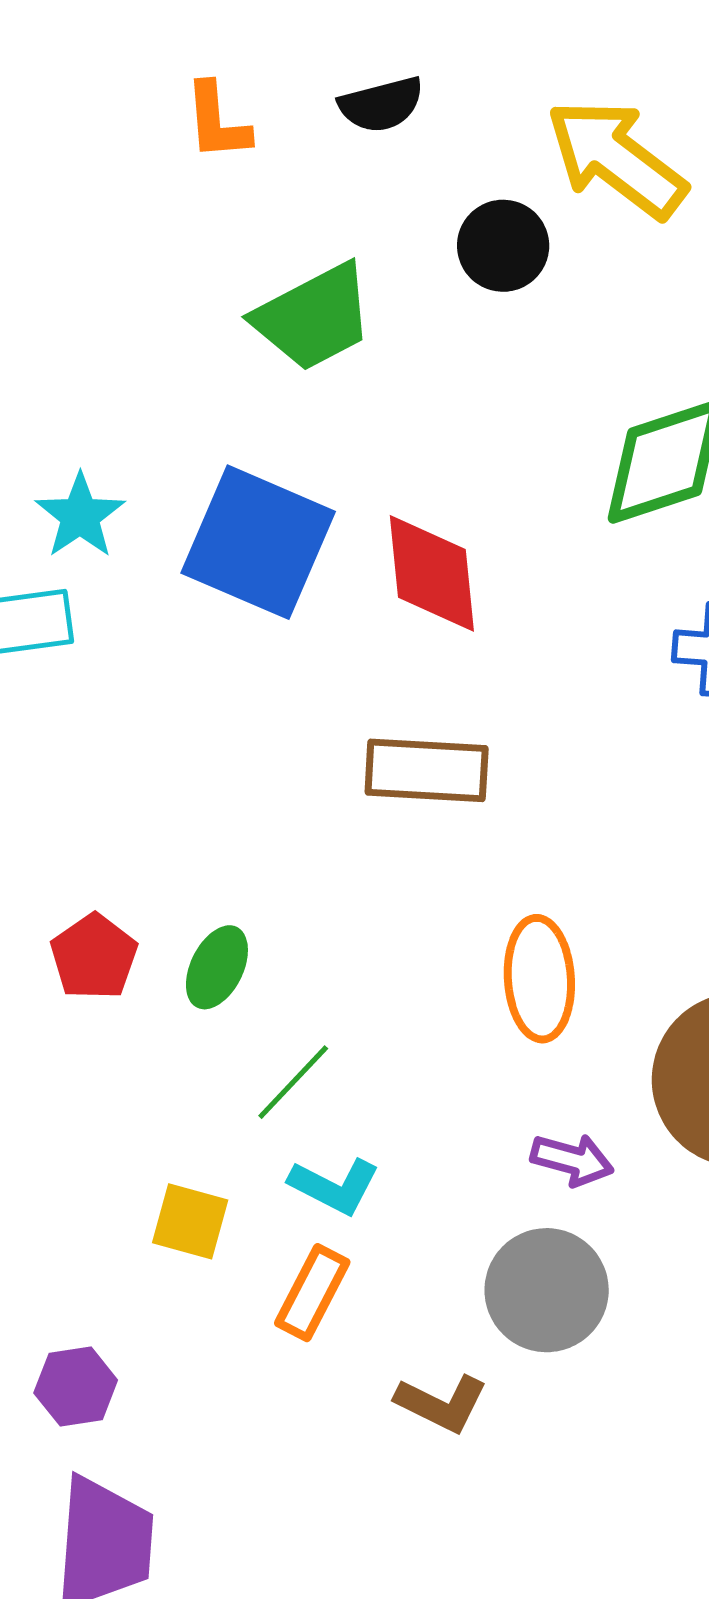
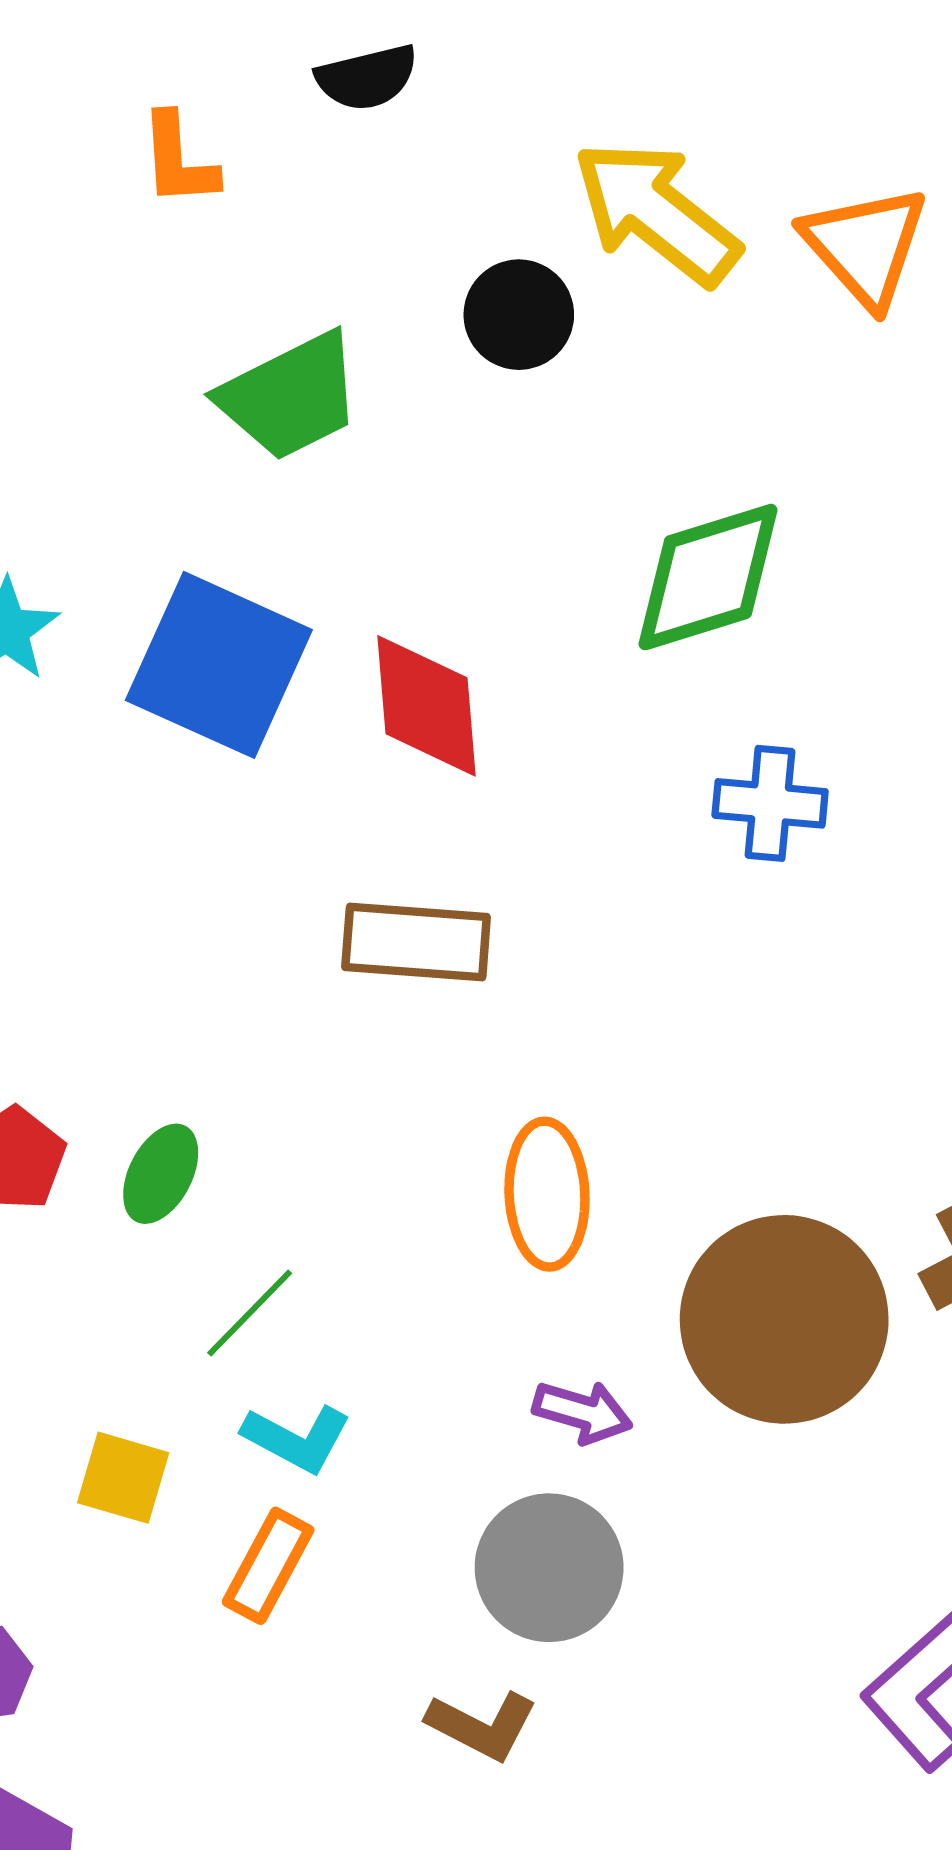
black semicircle: (381, 105) -> (367, 77), moved
brown L-shape: (441, 1403) -> (482, 1726), moved

